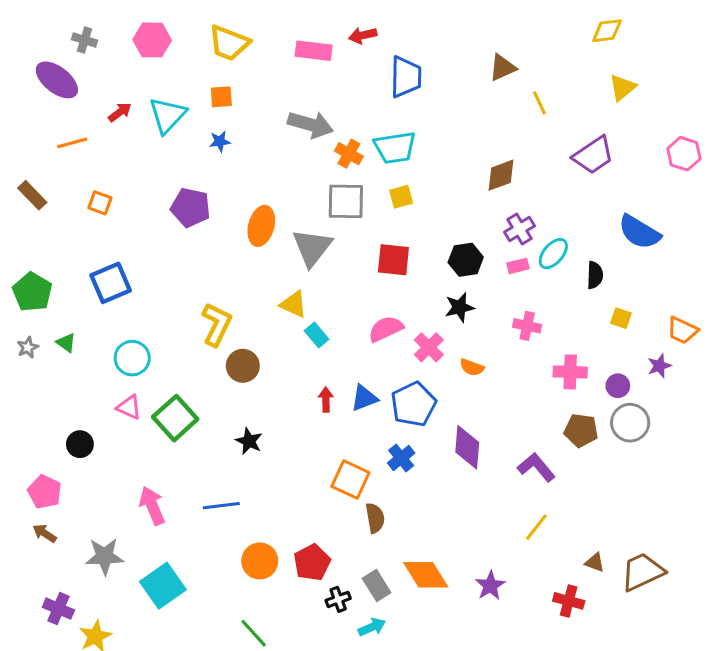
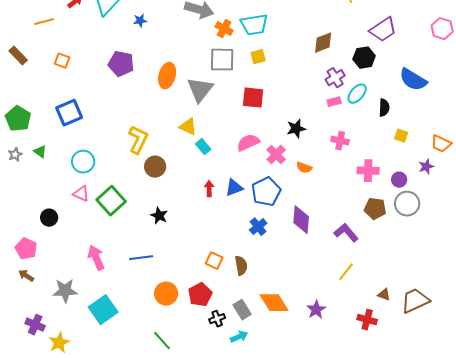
black hexagon: (466, 260) -> (364, 58), moved
orange square: (350, 480) -> (214, 261), moved, size x0.7

